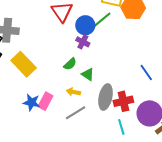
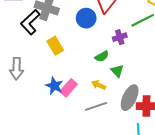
blue circle: (85, 25) -> (86, 18), moved
purple cross: (83, 42) -> (120, 37), turned 32
yellow rectangle: (24, 64) -> (55, 46), size x0.7

